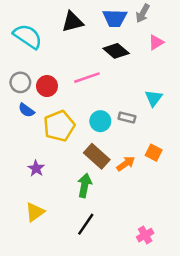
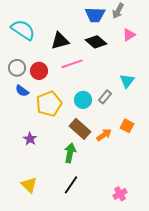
black triangle: (72, 22) -> (60, 41), moved
gray rectangle: (127, 118) -> (105, 97), turned -64
yellow triangle: (35, 212) -> (29, 185), moved, turned -42

